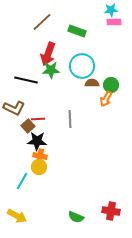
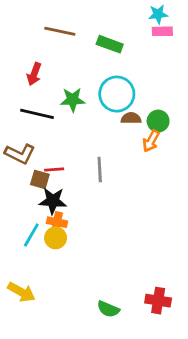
brown line: (42, 22) -> (60, 31), turned 55
red arrow: (48, 54) -> (34, 74), moved, size x0.7
brown square: (28, 126) -> (40, 179), turned -32
cyan line: (22, 181) -> (31, 235), moved
yellow arrow: (17, 216) -> (21, 292), moved

